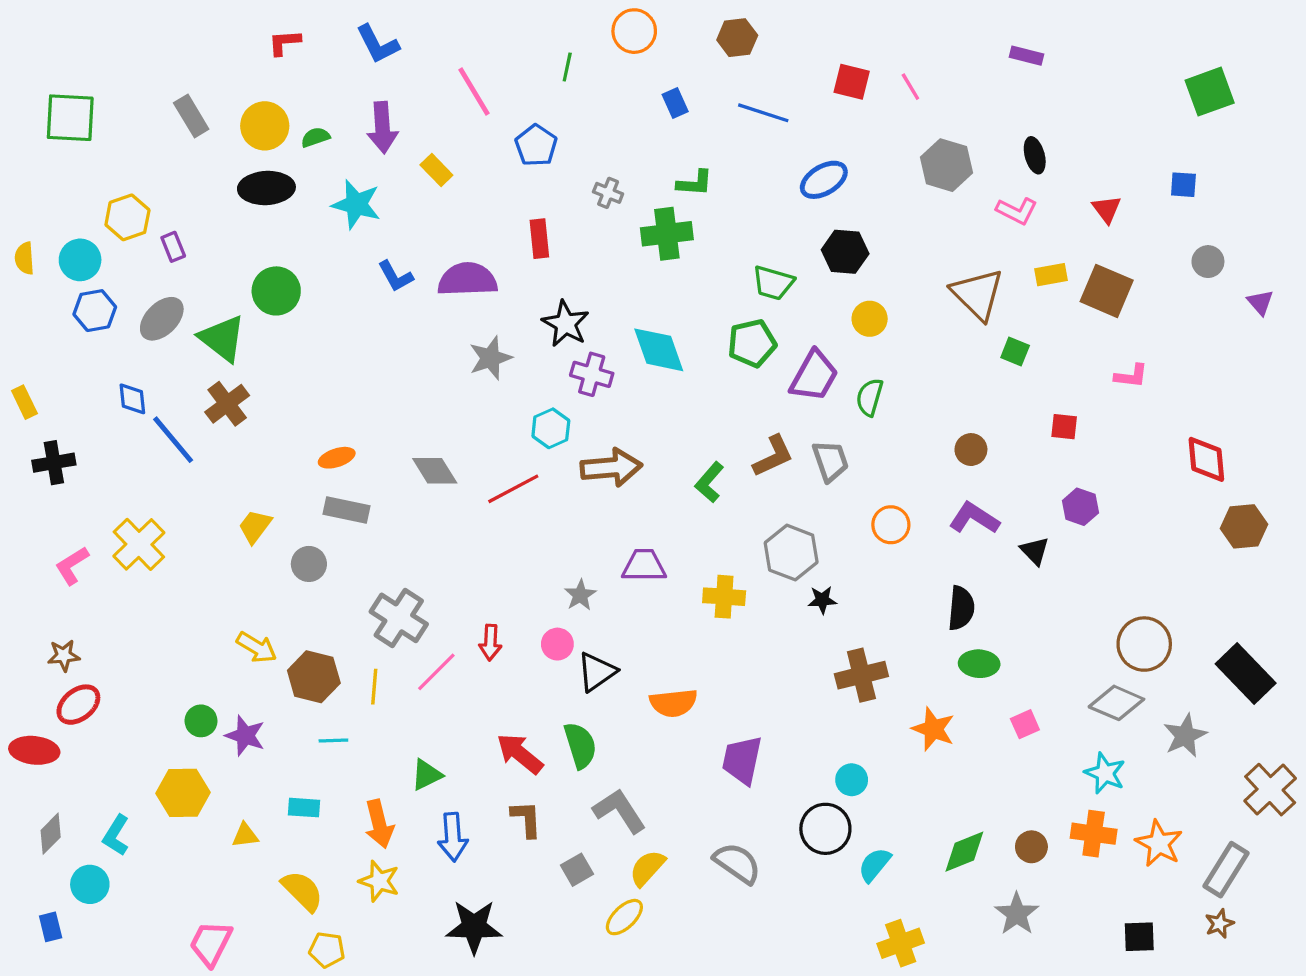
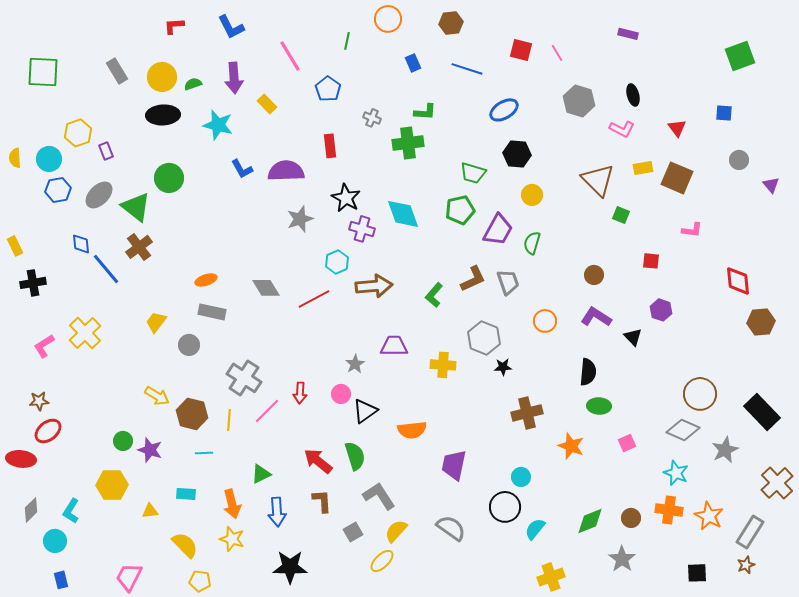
blue rectangle: (51, 927) -> (61, 580), moved

